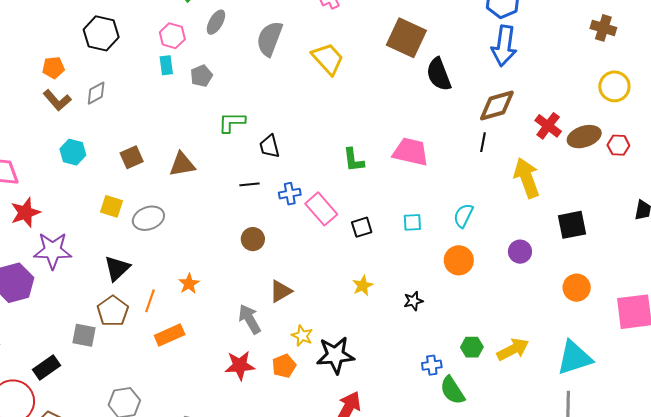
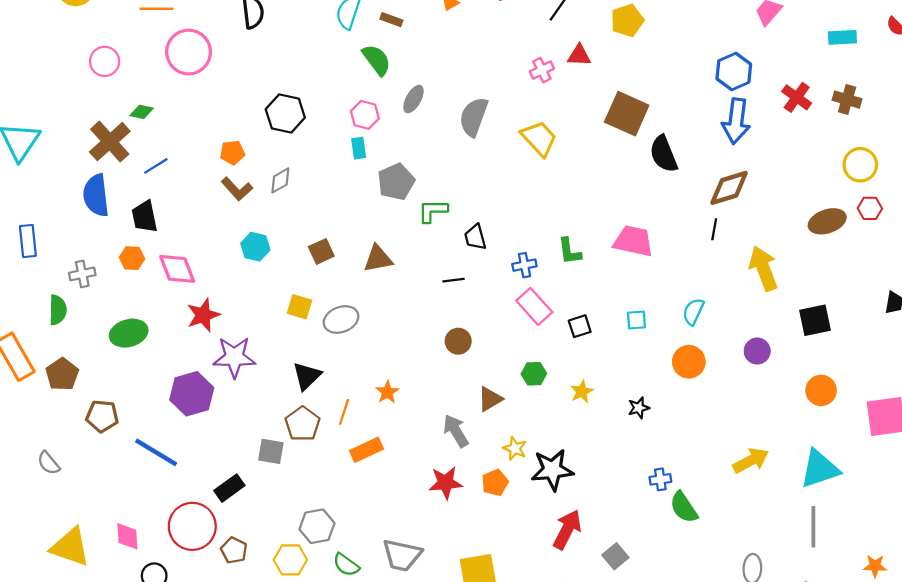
gray pentagon: (201, 76) -> (396, 182), moved, size x1.5
red cross: (548, 126) -> (797, 97), moved
red hexagon: (618, 145) -> (870, 208), moved
blue cross: (290, 194) -> (524, 265), moved
green hexagon: (472, 347) -> (534, 374), moved

